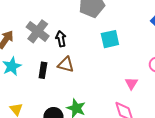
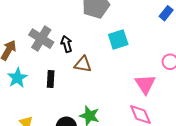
brown triangle: (66, 65) -> (83, 64), moved
pink triangle: (131, 83) -> (145, 84), size x1.5

